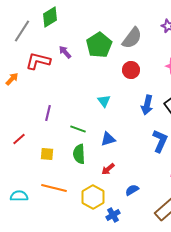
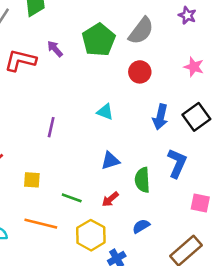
cyan triangle: (104, 101) -> (105, 112), turned -32
purple line: (48, 113) -> (51, 127), moved
green line: (78, 129) -> (72, 198), moved
green semicircle: (79, 154) -> (142, 180), moved

